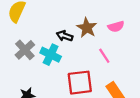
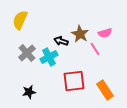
cyan cross: (51, 55) -> (49, 57), turned 36
pink line: (104, 56) -> (95, 49), moved

